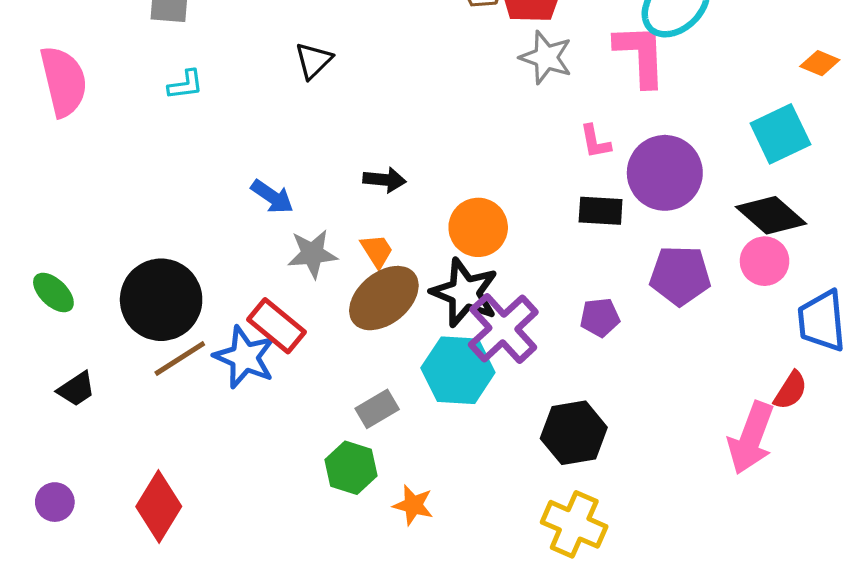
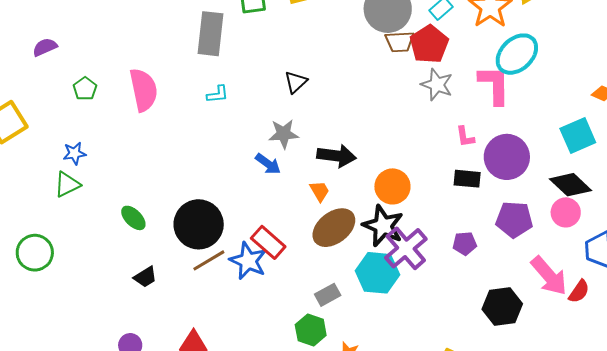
black arrow: (385, 180) -> (337, 156), size x1.5
orange trapezoid: (377, 251) -> (320, 191), moved
gray star: (312, 254) -> (284, 134), moved
black hexagon: (574, 433) -> (502, 306), moved
pink arrow: (751, 438) -> (549, 276), moved, turned -63

